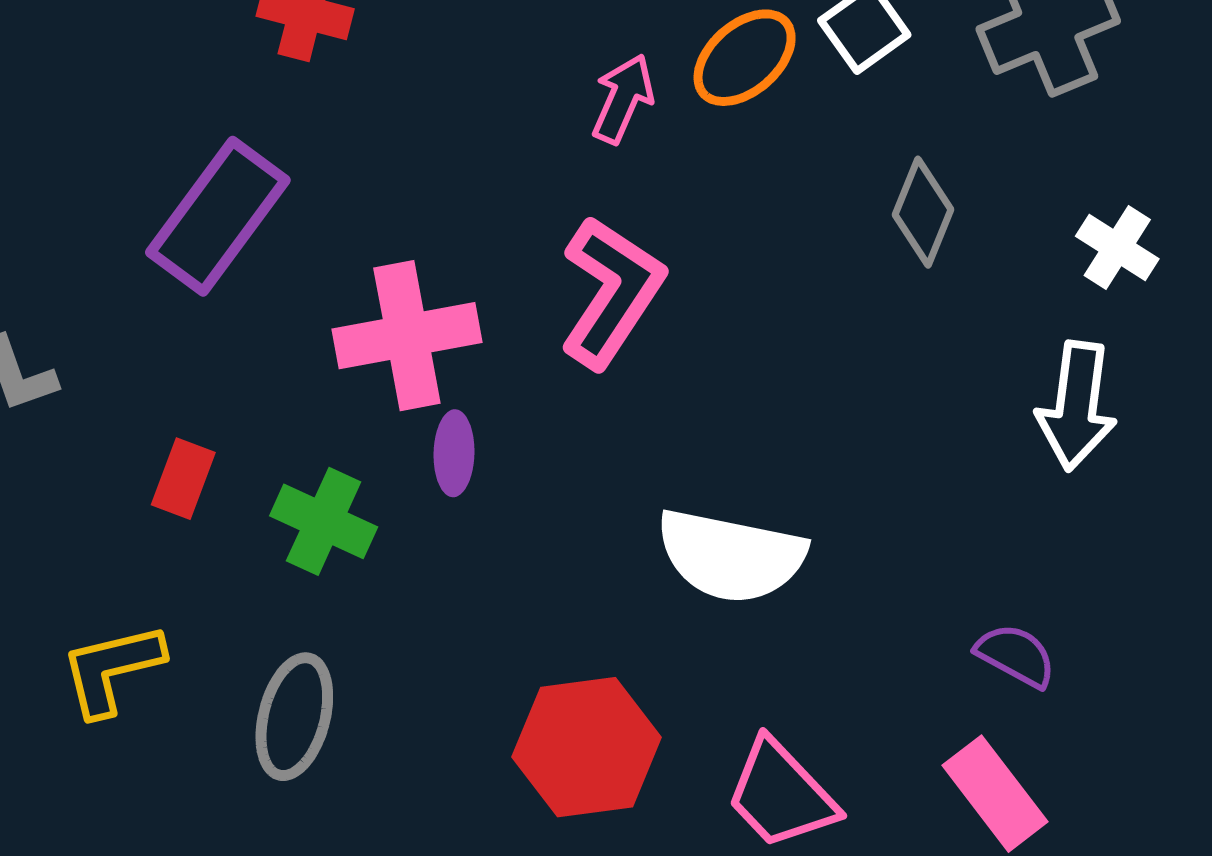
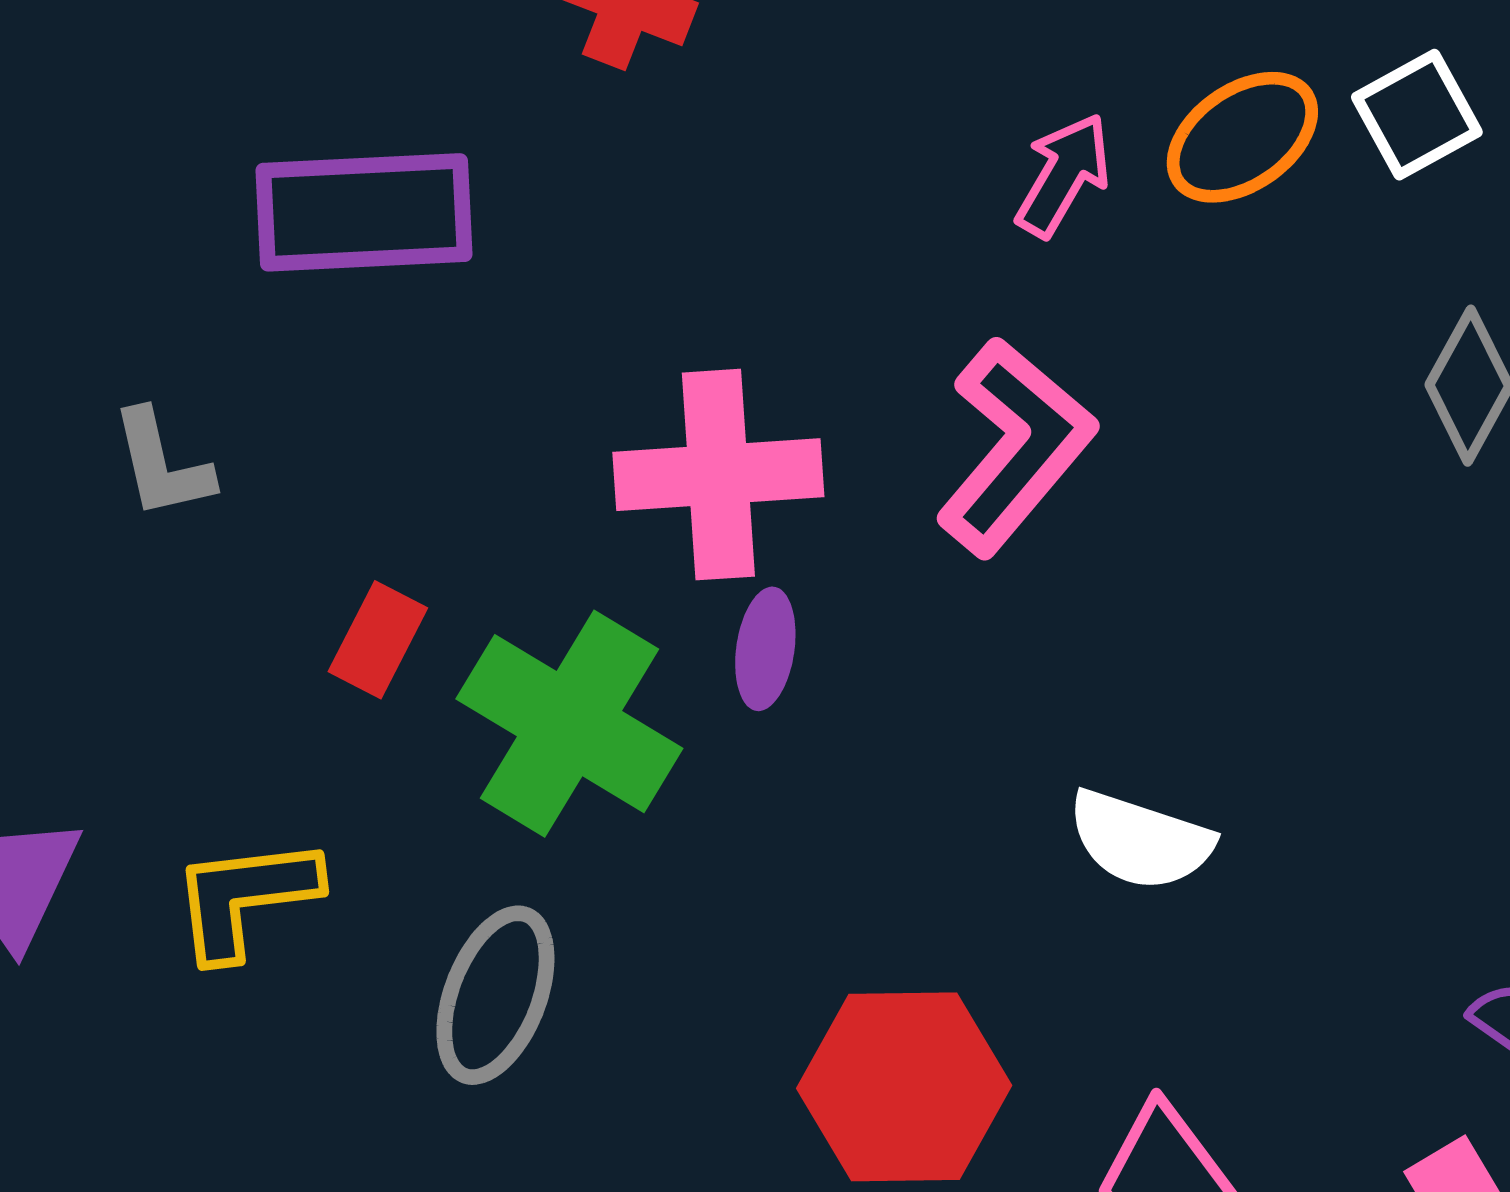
purple rectangle: (218, 216) -> (364, 212), moved, turned 44
green cross: (324, 521) -> (569, 724), size x1.5
white semicircle: (731, 556) -> (1140, 840), size x0.7

